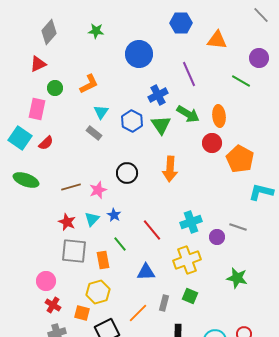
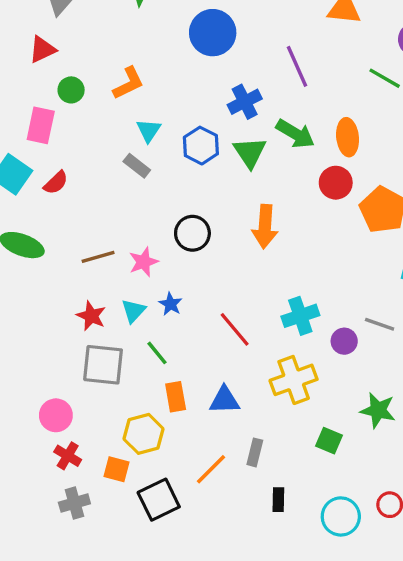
green line: (120, 244) -> (157, 353), moved
orange rectangle: (103, 260) -> (176, 397), moved
green square: (190, 296) -> (329, 441), moved

